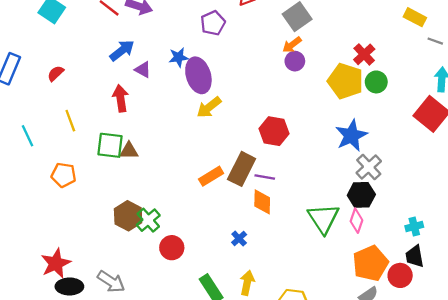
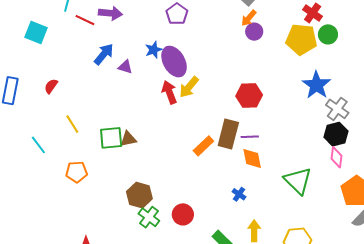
red arrow: (121, 98) -> (169, 92), moved
green triangle: (323, 218) -> (298, 181), moved
green cross: (148, 220) -> (149, 217), moved

